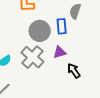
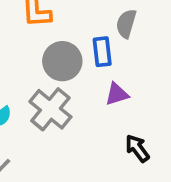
purple triangle: (60, 52) -> (117, 94), moved
black arrow: (74, 71) -> (137, 148), moved

